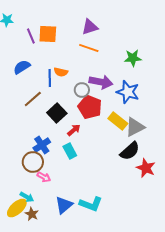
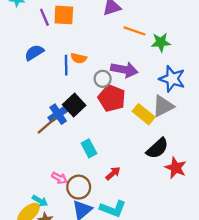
orange line: (89, 48) -> (135, 31), moved
blue star: (128, 92) -> (172, 79), moved
brown line: (33, 99) -> (47, 126), moved
gray triangle: (135, 127) -> (163, 106), moved
red arrow: (74, 130) -> (113, 173), moved
blue cross: (42, 145) -> (58, 114), moved
brown circle: (33, 162) -> (79, 187), moved

